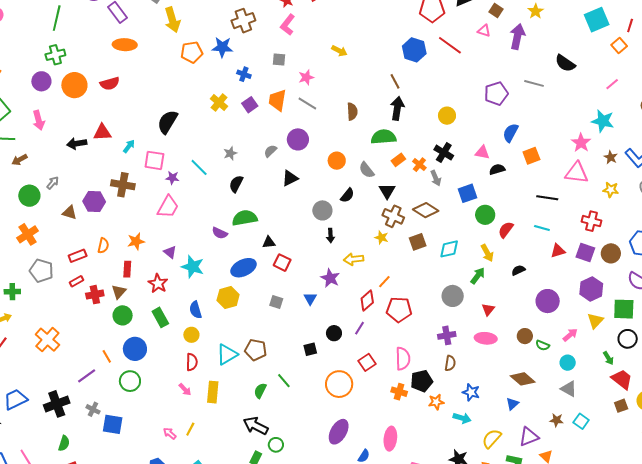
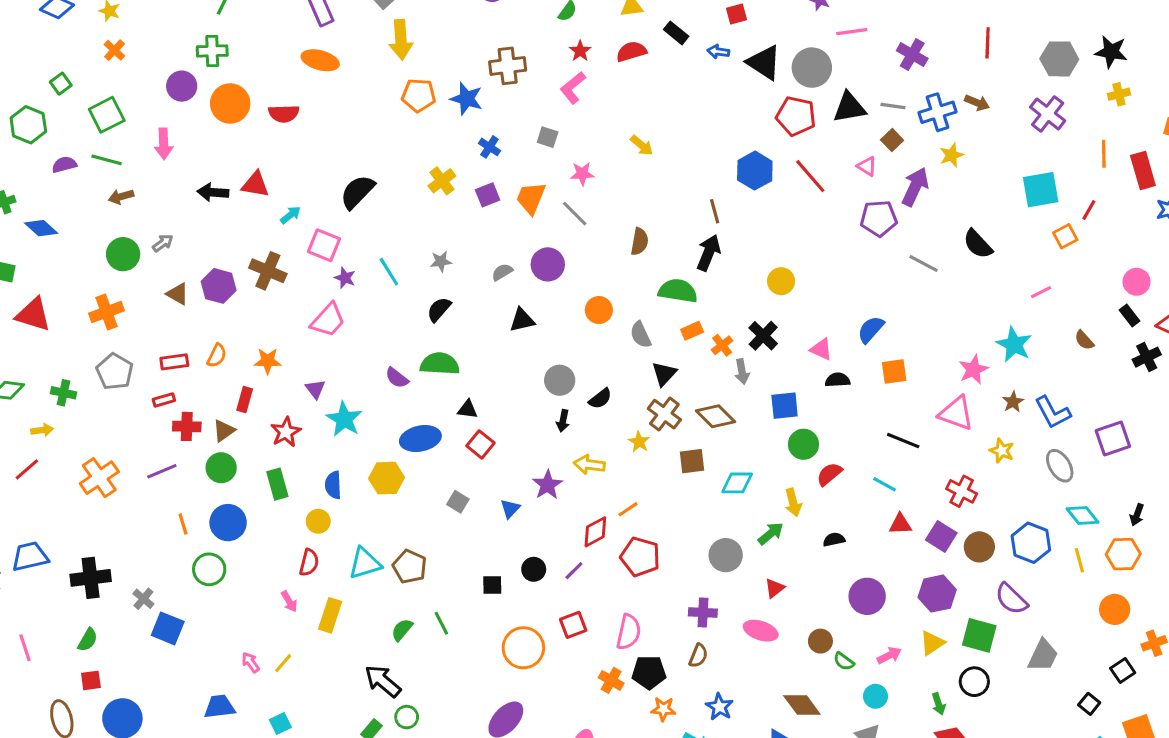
purple pentagon: (496, 94) -> (879, 218), moved
black semicircle: (347, 195) -> (600, 399), moved
purple line: (87, 376) -> (162, 471), moved

